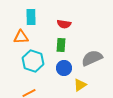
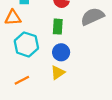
gray semicircle: (92, 58) -> (92, 16), moved
yellow triangle: (80, 85) -> (58, 72), moved

